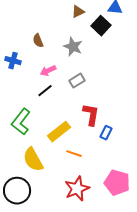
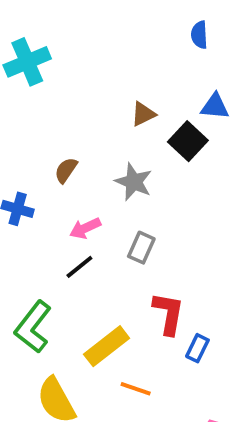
brown semicircle: (38, 41) -> (66, 170), turned 56
gray rectangle: (77, 81) -> (141, 248), turned -35

